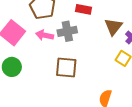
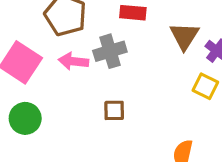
brown square: (66, 68) -> (114, 110), size x0.6

